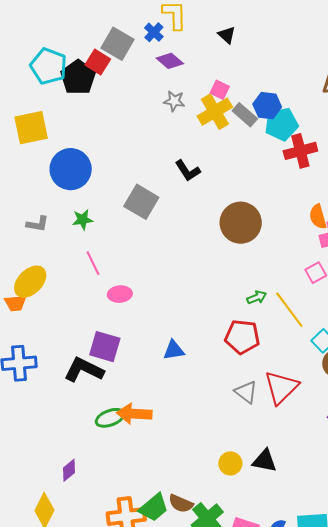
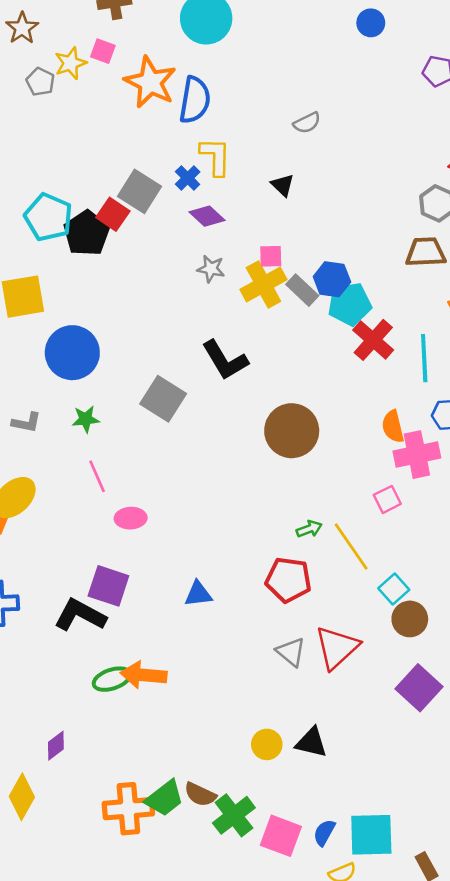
pink square: (220, 90) -> (271, 256), turned -30
red cross: (300, 151) -> (373, 340), turned -36
black L-shape: (188, 171) -> (225, 360), size x1.4

